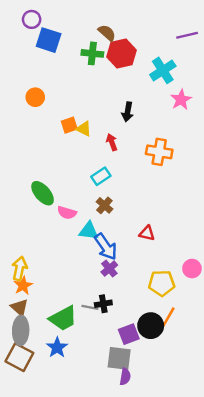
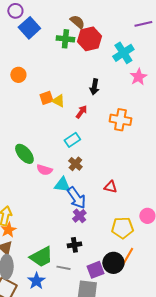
blue square: (49, 40) -> (29, 28), turned 30
red arrow: (112, 142) -> (81, 112), turned 56
gray line: (90, 307) -> (63, 268), moved

